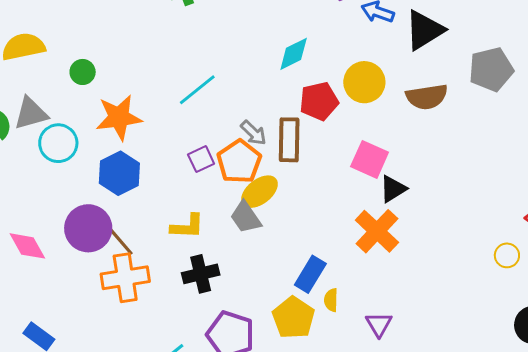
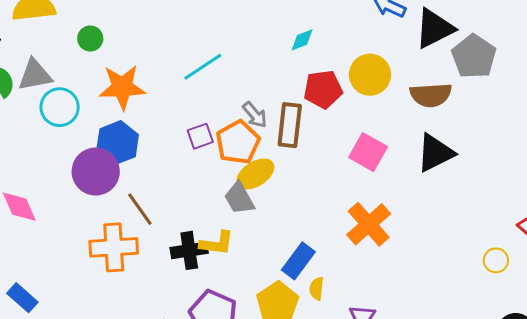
cyan diamond: (294, 54) -> (302, 40), size x0.7
gray pentagon: (491, 69) -> (474, 56), moved, turned -30
black triangle: (393, 189) -> (435, 153), moved, size x1.4
yellow L-shape: (187, 226) -> (217, 243), moved
purple circle: (88, 228) -> (96, 171), moved
brown line: (120, 240) -> (140, 209), moved

